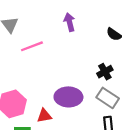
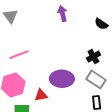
pink line: (32, 46) -> (19, 55), moved

